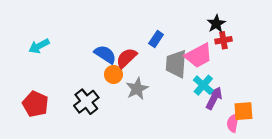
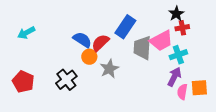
blue rectangle: (156, 39) -> (125, 27), size x1.6
cyan cross: (203, 85) -> (178, 55), moved, turned 30
pink semicircle: (233, 123) -> (182, 92), moved

